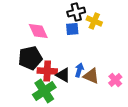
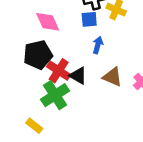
blue arrow: (79, 70) -> (98, 45), moved
red cross: (47, 71) -> (59, 71), turned 30

